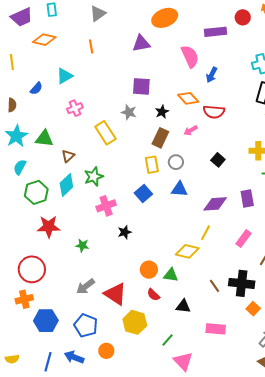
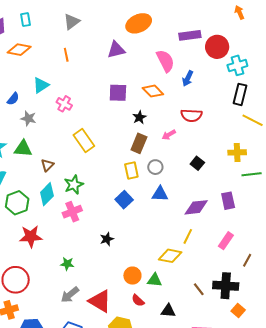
red circle: (243, 17) -> (217, 47), moved, size x1.5
orange diamond: (188, 98) -> (153, 91), moved
pink cross: (75, 108) -> (64, 104), moved, turned -35
gray star: (129, 112) -> (28, 118), moved
pink cross: (106, 206) -> (72, 212), moved
green star: (82, 245) -> (67, 264), moved

